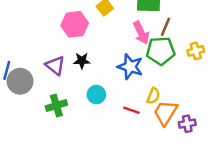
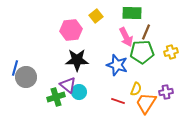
black star: (82, 61) -> (77, 60), size x1.6
purple triangle: (55, 65) -> (68, 85), moved
cyan circle: (96, 95) -> (79, 92), moved
purple cross: (187, 124) -> (166, 92), moved

